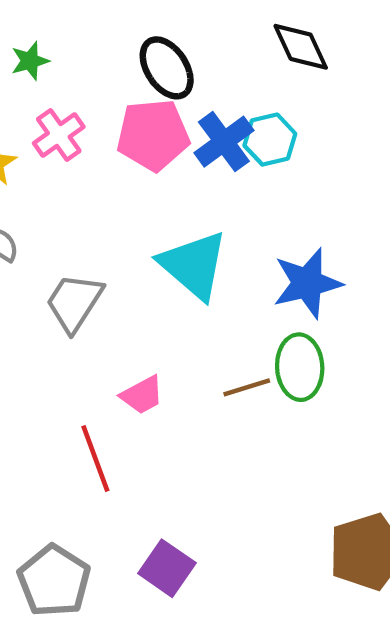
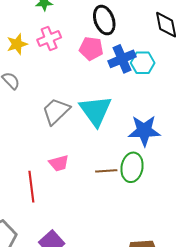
pink pentagon: (153, 135) -> (91, 48), size x0.7
gray trapezoid: (74, 302) -> (56, 111), moved

